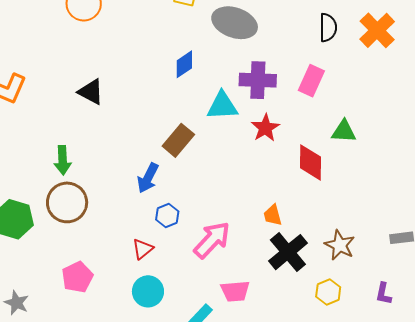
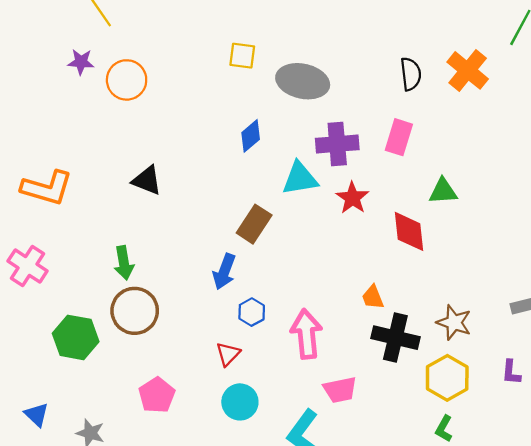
pink arrow: (212, 240) -> (306, 334), turned -42
black cross: (288, 252) -> (395, 338), turned -30
yellow hexagon: (328, 292) -> (447, 378), size x1.5

